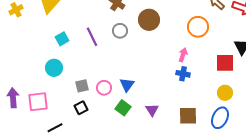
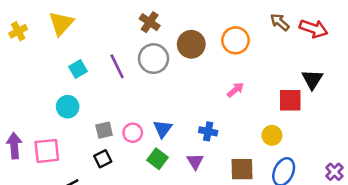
orange circle: (198, 27) -> (235, 40), moved
gray circle: (120, 31) -> (154, 59), size x1.5
pink arrow: (183, 55) -> (235, 90), turned 32
blue cross: (183, 74) -> (208, 131), moved
yellow circle: (225, 93) -> (272, 135), moved

